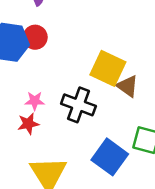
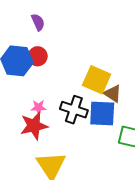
red star: (28, 124) -> (34, 126), size x1.6
blue square: (110, 157) -> (102, 113), moved, turned -32

